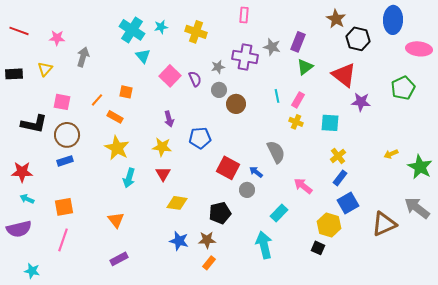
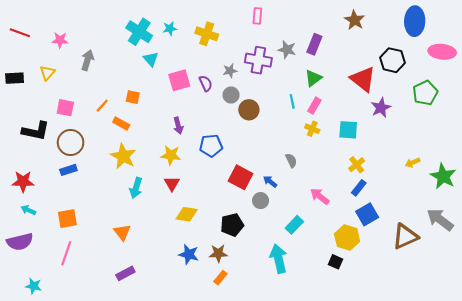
black hexagon: (358, 39) -> (393, 60), moved
green triangle: (305, 67) -> (313, 78), moved
pink square: (170, 76) -> (179, 80), turned 30
purple star: (361, 102) -> (381, 108), turned -30
gray semicircle: (276, 152) -> (291, 160), size x0.6

